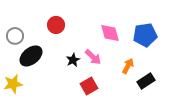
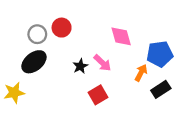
blue pentagon: (145, 35) -> (160, 54), moved
gray circle: (15, 36) -> (37, 34), moved

